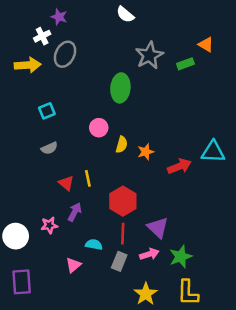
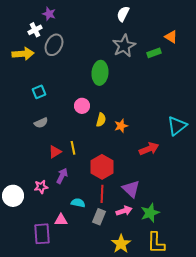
white semicircle: (125, 14) -> (123, 14), moved, turned 77
cyan triangle: (213, 152) -> (177, 126), turned -40
red arrow: (179, 166) -> (149, 149), moved
red triangle: (66, 183) -> (55, 152), turned 48
pink triangle: (73, 265) -> (61, 220), turned 40
purple rectangle: (22, 282) -> (42, 234), moved

